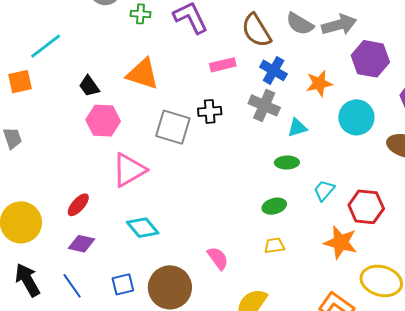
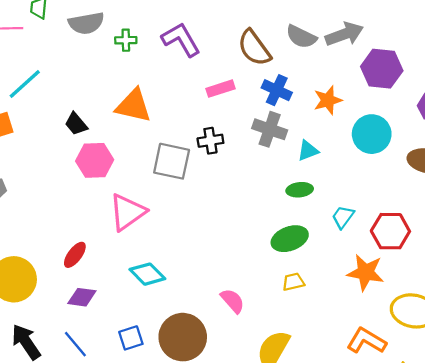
green ellipse: (274, 206) -> (290, 239), size x1.4

